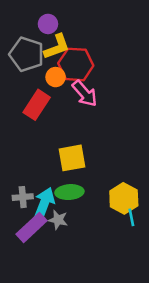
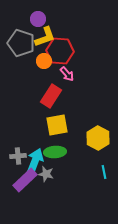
pink arrow: (85, 93) -> (67, 74), size x0.7
red rectangle: (37, 105) -> (51, 96), moved
yellow hexagon: (124, 198) -> (98, 138), moved

